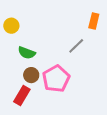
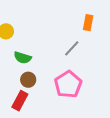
pink pentagon: (56, 79) -> (68, 84), moved

